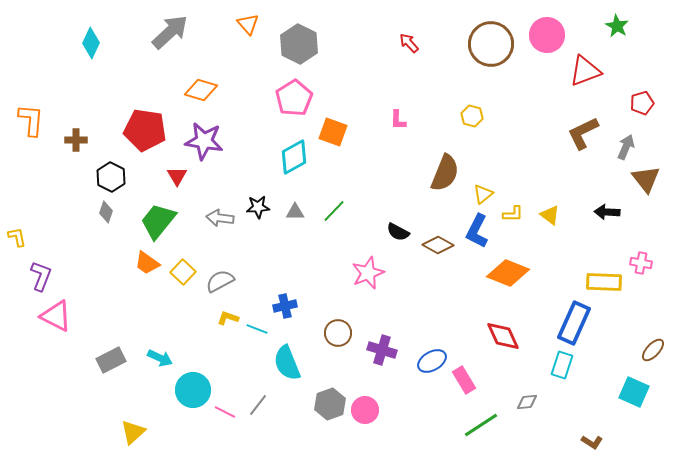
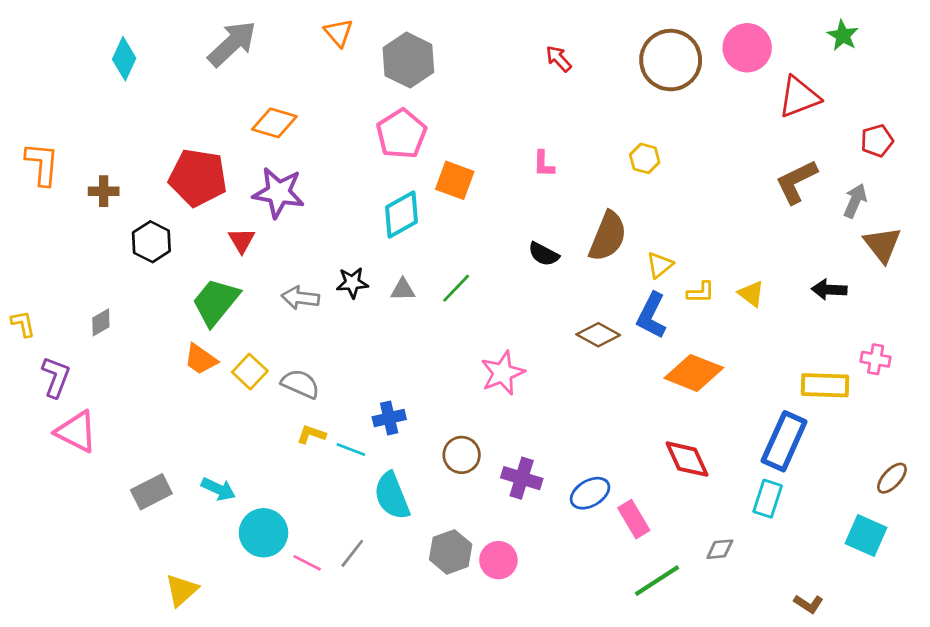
gray diamond: (106, 212) -> (101, 322), moved, turned 40
black semicircle: (398, 232) -> (544, 254), moved
gray semicircle: (220, 281) -> (300, 384), turned 52

